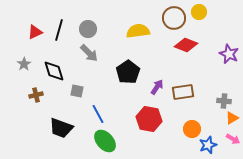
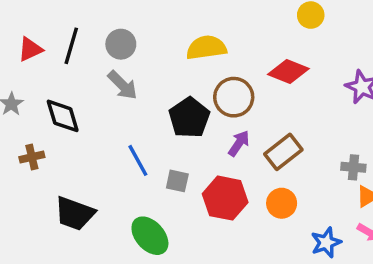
brown circle: (174, 18) -> (234, 97), moved
gray square: (77, 91) -> (177, 181), moved
brown rectangle: (183, 92) -> (283, 152), turned -30
blue line: (98, 114) -> (138, 160), moved
orange circle: (192, 129) -> (282, 203), moved

